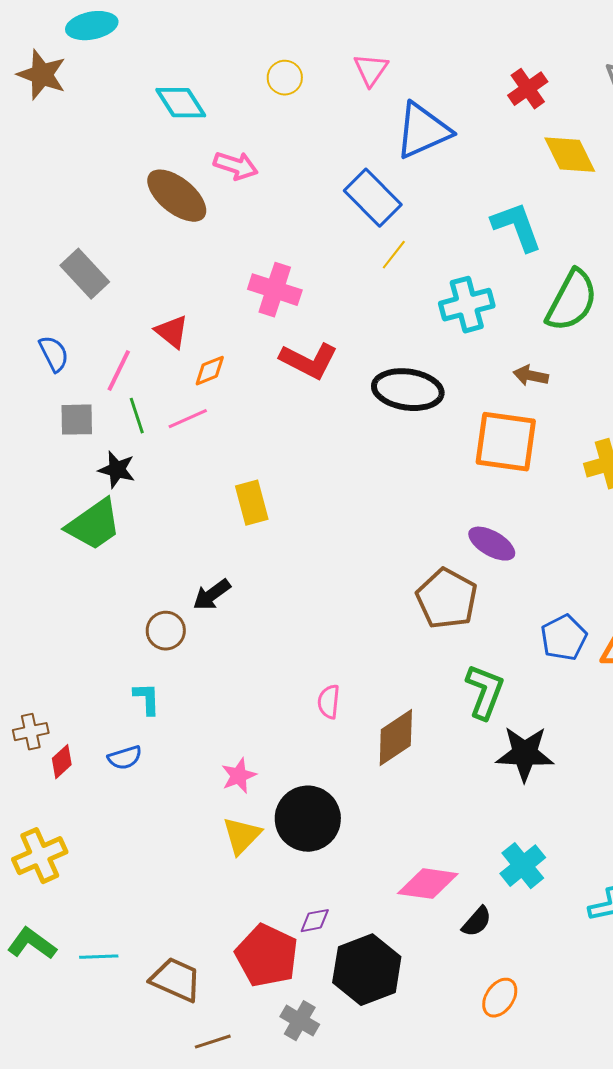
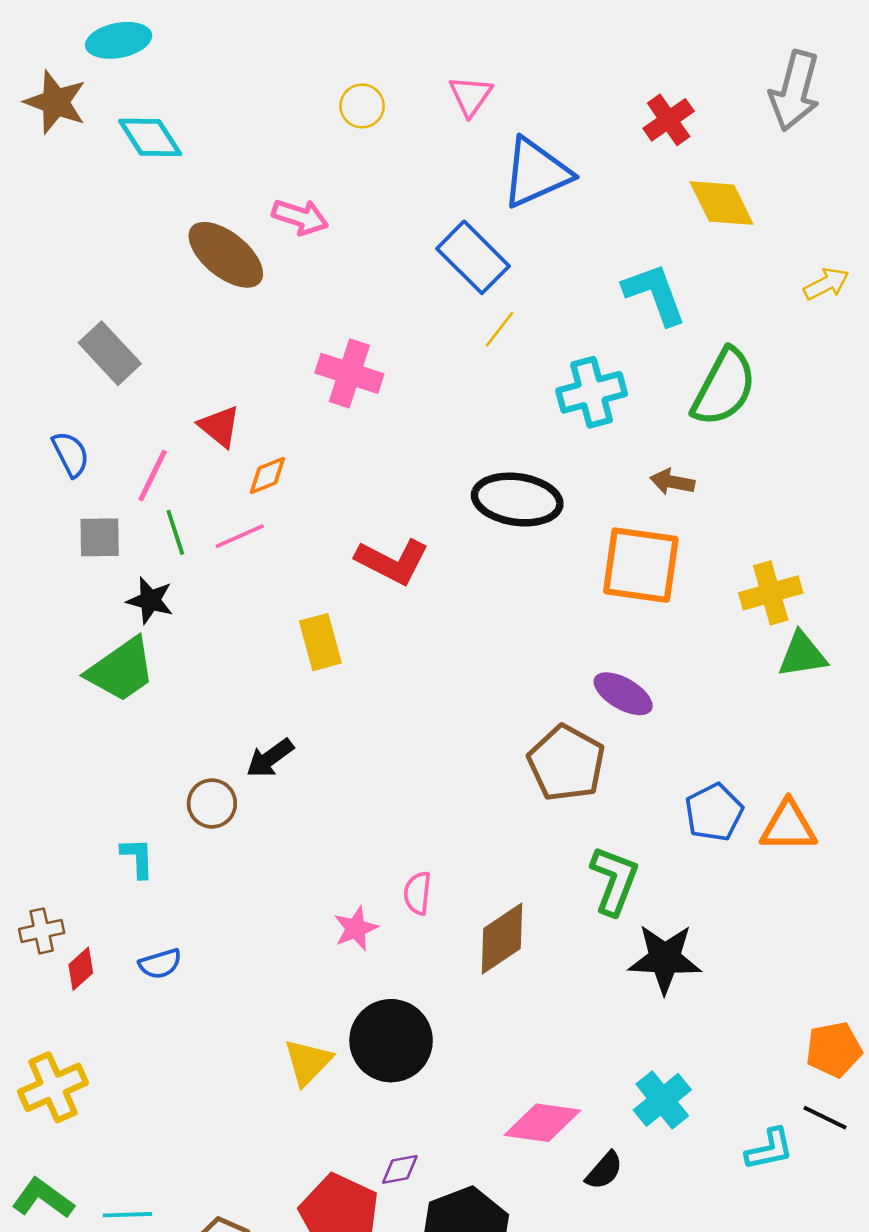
cyan diamond: (181, 103) -> (150, 137), moved
red L-shape: (309, 361) -> (392, 561), moved
cyan L-shape: (147, 699) -> (137, 858), moved
pink star: (239, 776) -> (356, 928), moved

